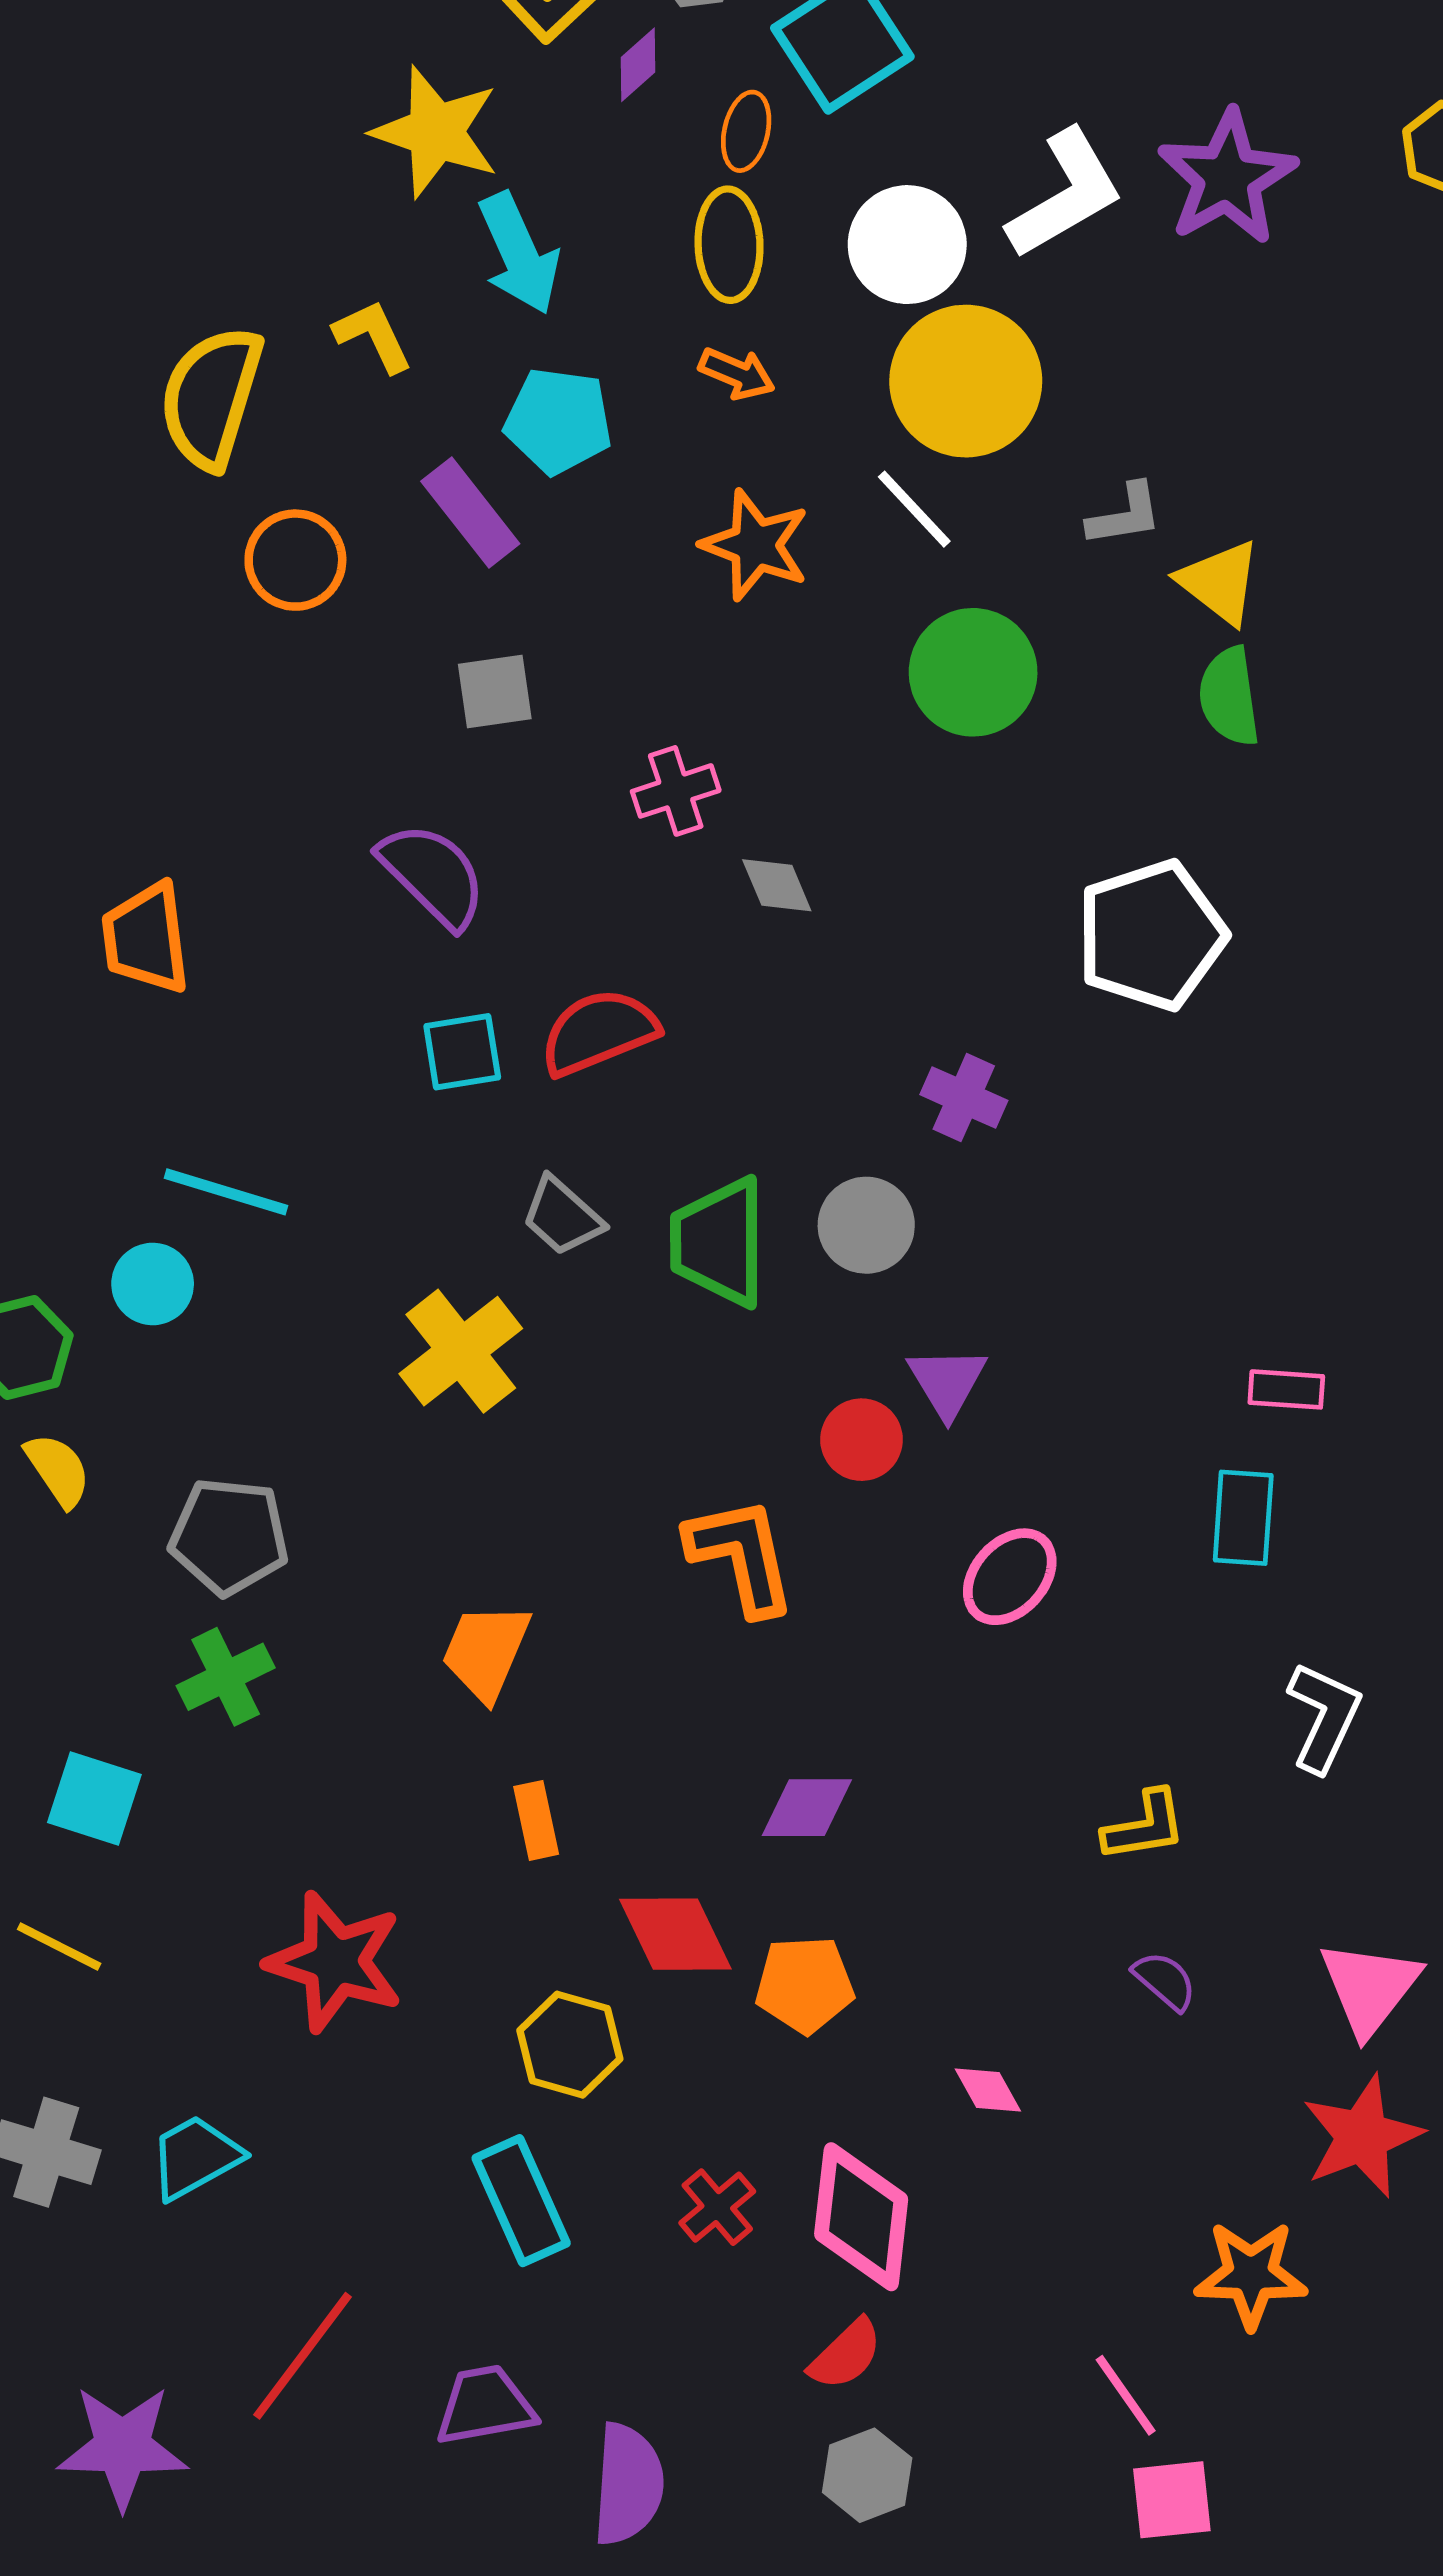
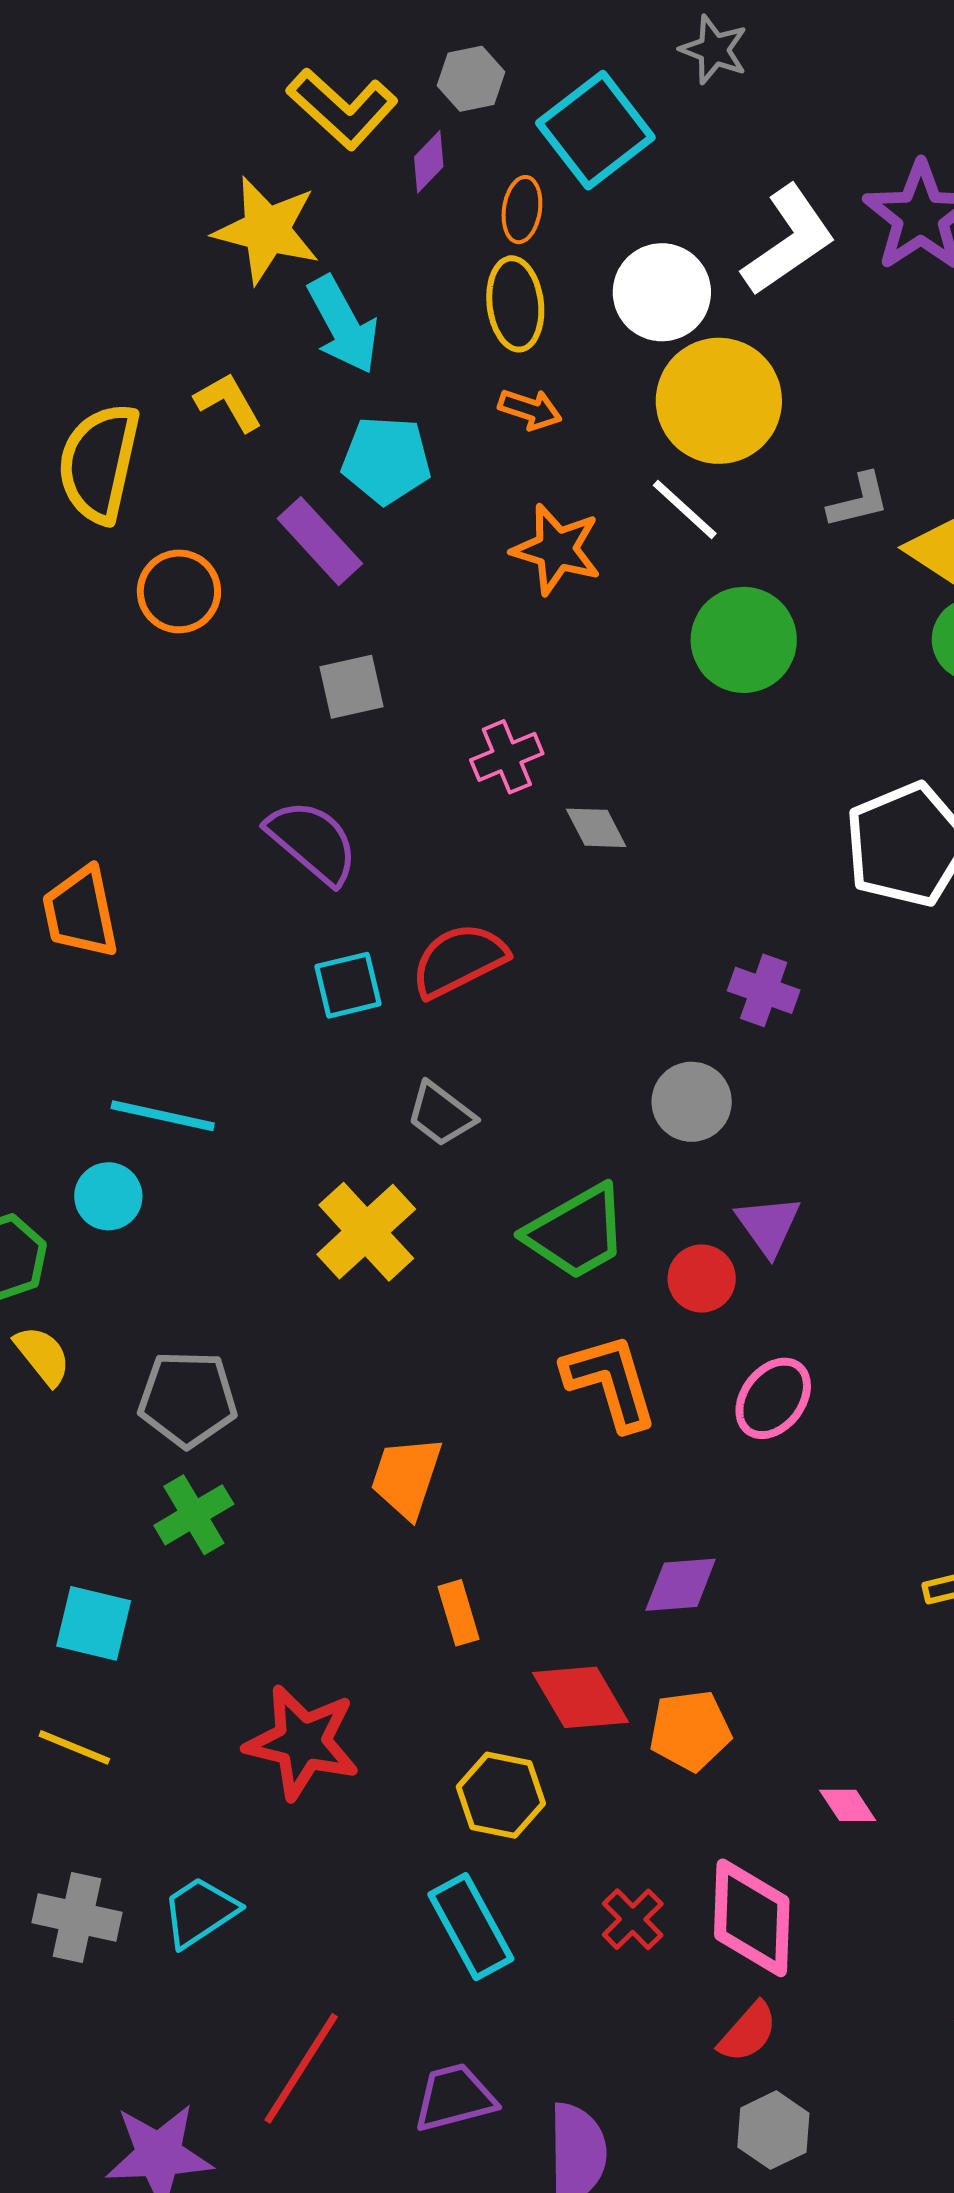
green trapezoid: (719, 1242) -> (576, 1232), moved, turned -115
pink ellipse: (1010, 1577) -> (773, 1398), moved

